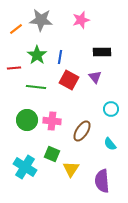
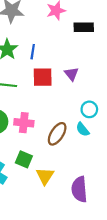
black rectangle: (102, 52) -> (84, 27), moved
red square: (69, 80) -> (43, 77), turned -30
cyan semicircle: (110, 144) -> (83, 129), moved

